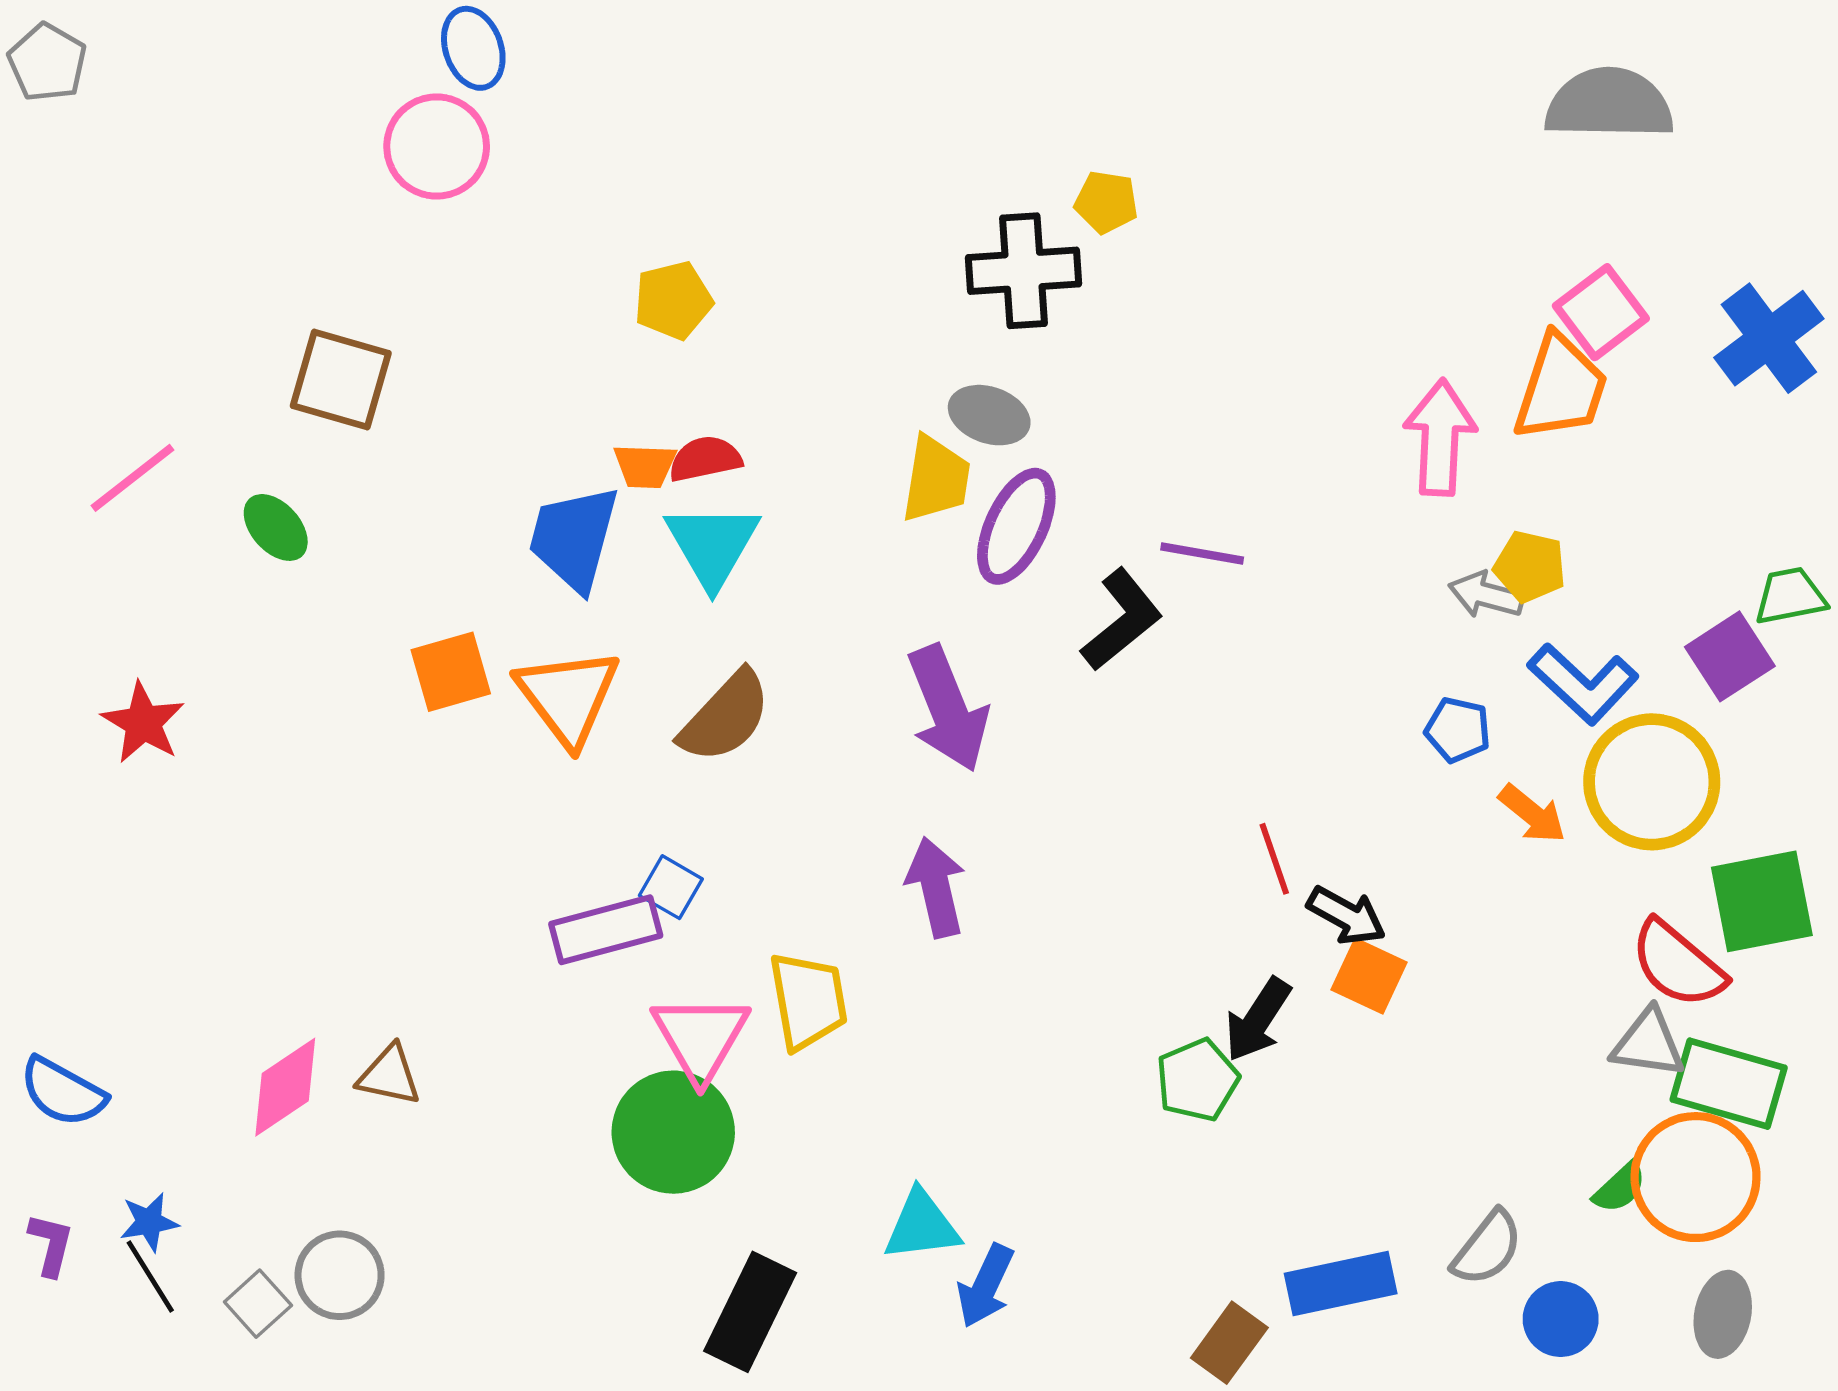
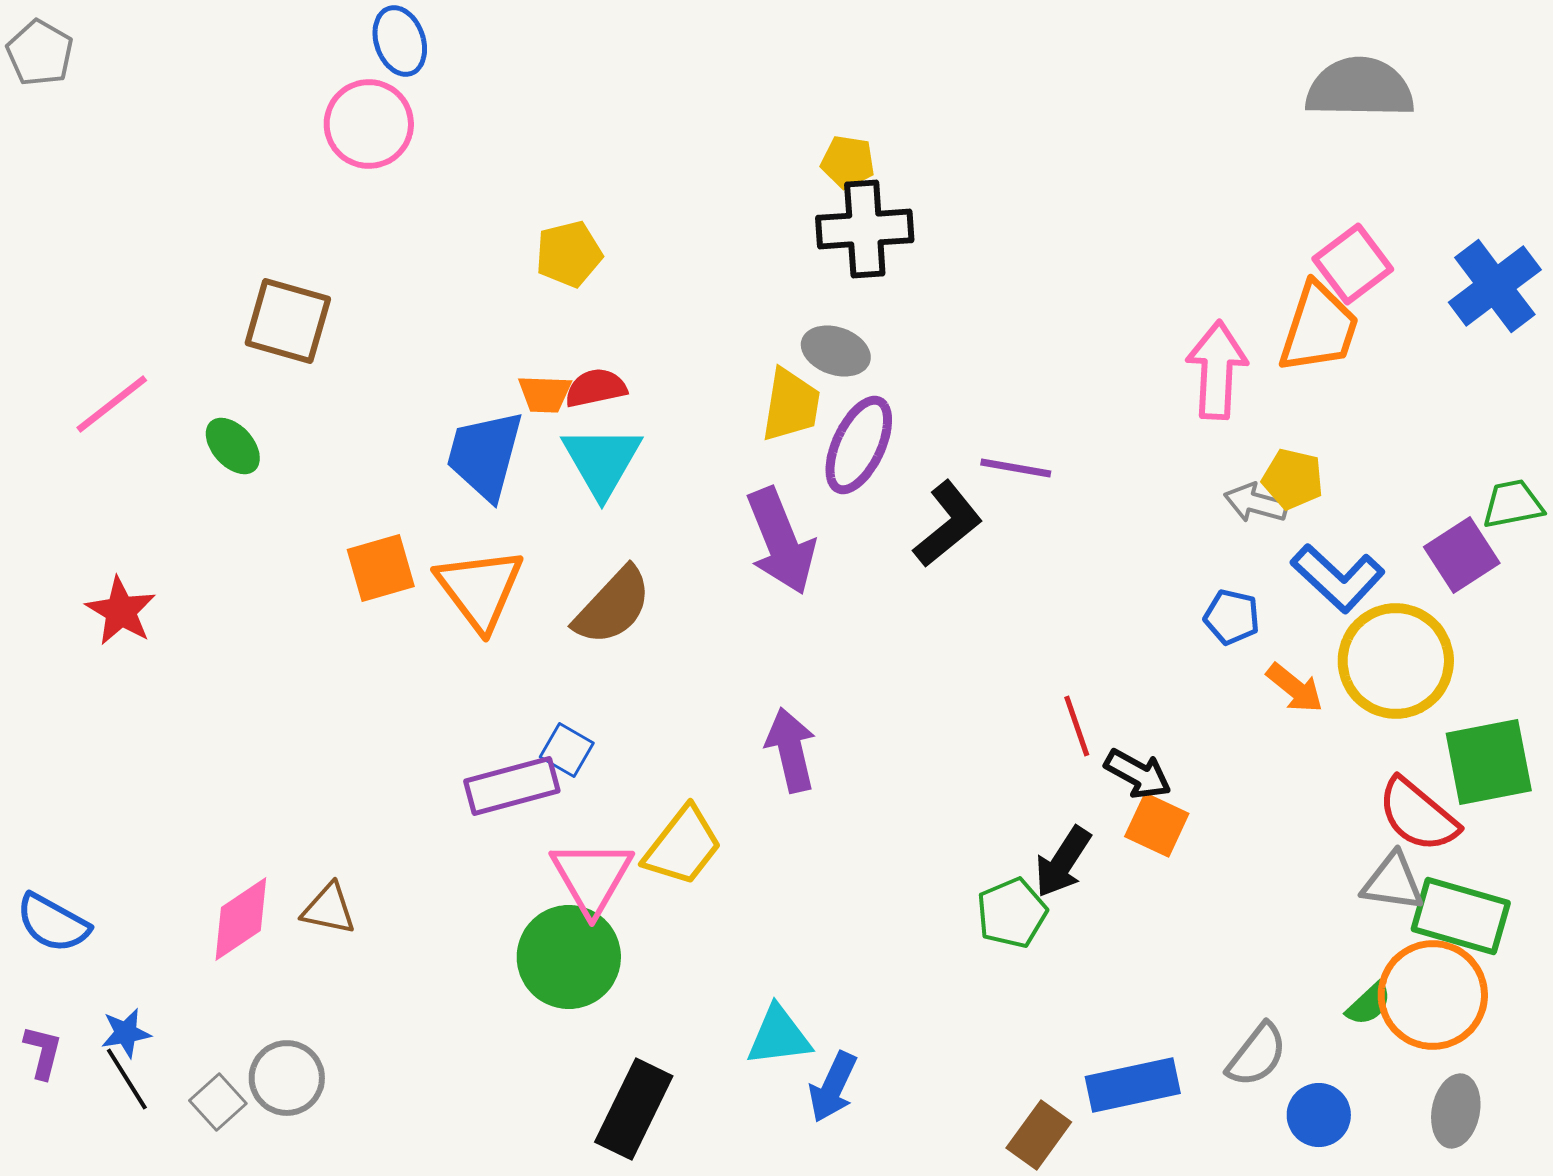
yellow pentagon: (1106, 202) -> (848, 162), moved
purple arrow: (948, 709) -> (781, 541), moved
yellow trapezoid: (808, 1001) -> (683, 846), turned 48

